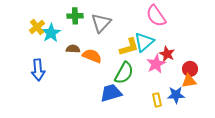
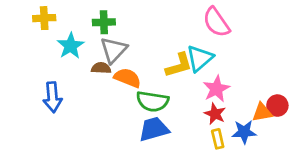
gray triangle: (101, 23) -> (114, 50), moved
yellow cross: (37, 27) -> (44, 18), moved, turned 35
red star: (167, 54) -> (215, 114), moved
red circle: (190, 69) -> (277, 106), moved
green semicircle: (124, 73) -> (152, 101), moved, turned 70

